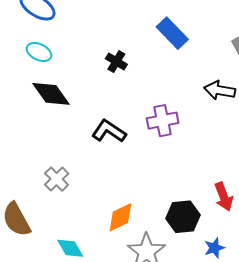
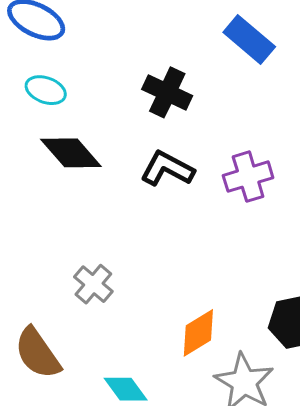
black cross: (116, 62) -> (167, 92), size x1.4
black L-shape: (109, 131) -> (167, 169), moved

